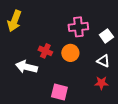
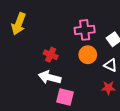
orange circle: (70, 53) -> (88, 55), moved
white arrow: (26, 67) -> (50, 77), moved

